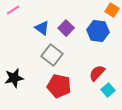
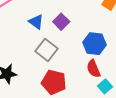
blue hexagon: (98, 31) -> (95, 44), moved
red semicircle: (97, 73) -> (93, 69), turned -66

